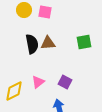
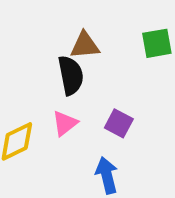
black semicircle: (32, 44) -> (71, 75), moved

